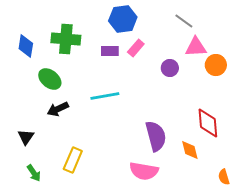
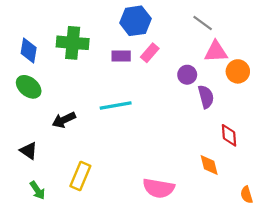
green ellipse: (50, 79) -> (29, 87), moved
red diamond: (208, 123) -> (229, 135), size x0.7
purple semicircle: (156, 136) -> (206, 97), moved, size x0.7
black triangle: (26, 137) -> (29, 151), turned -30

